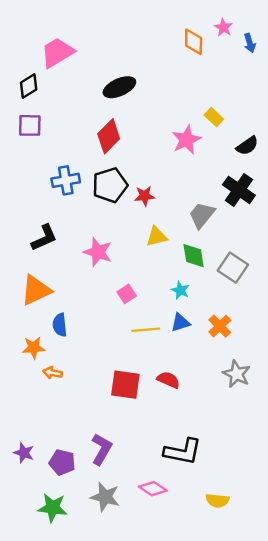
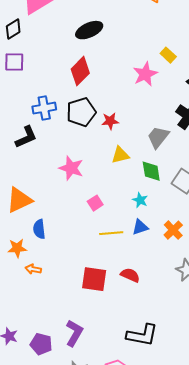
black L-shape: (44, 238) -> (26, 137), moved

